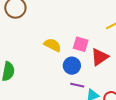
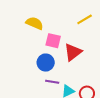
yellow semicircle: (52, 45) -> (35, 23), moved

